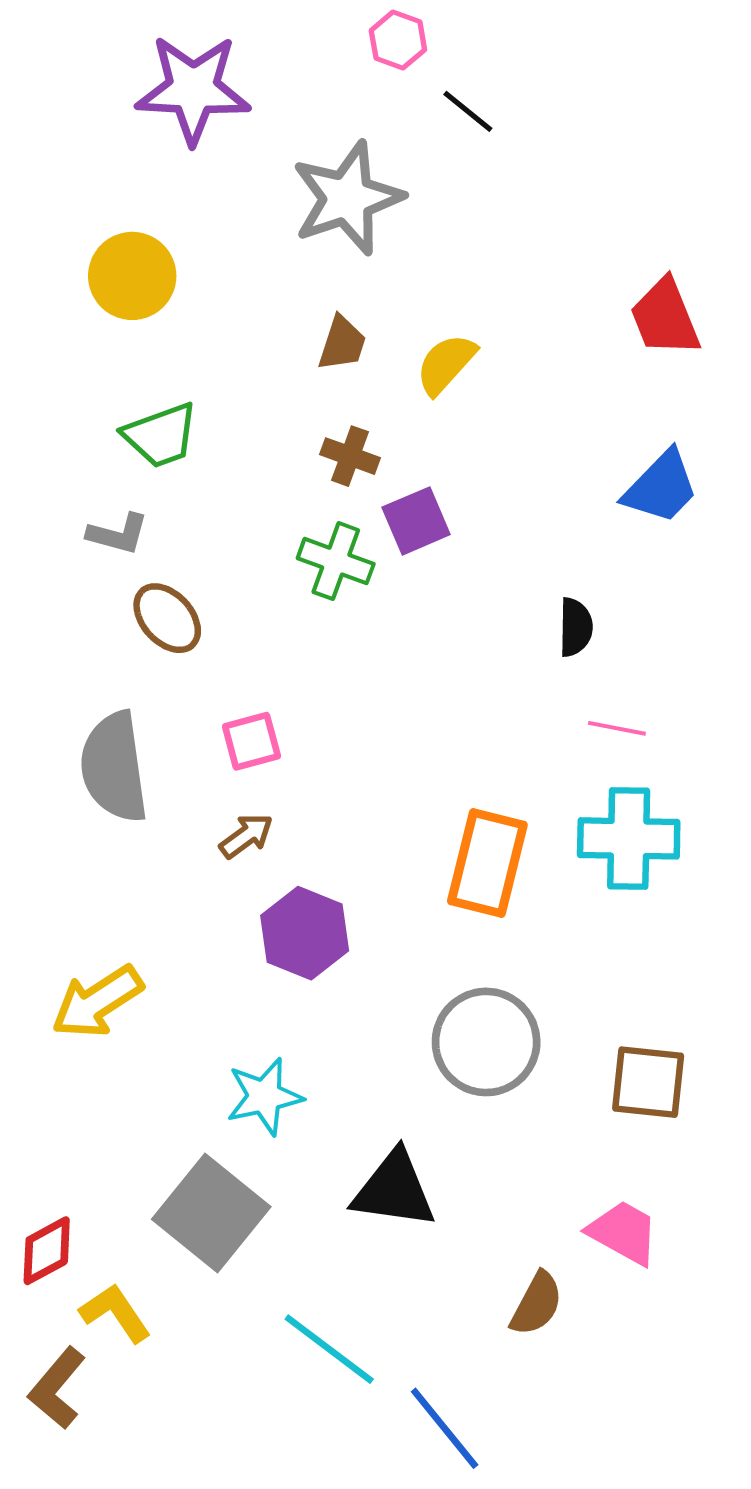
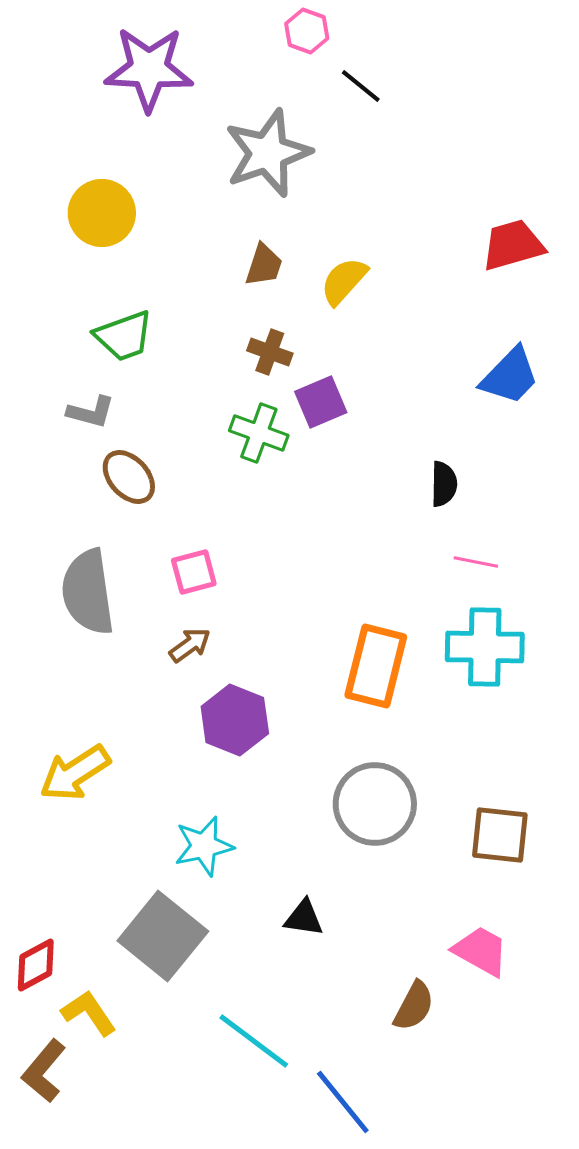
red trapezoid: (665, 317) -> (513, 245), turned 96
black triangle: (394, 1190) -> (304, 918), size x0.6

